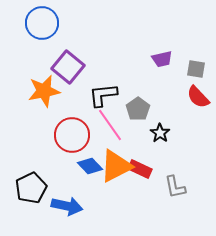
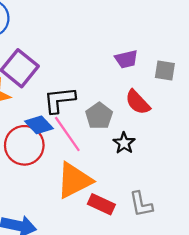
red semicircle: (198, 97) -> (138, 102), moved
blue diamond: (90, 166) -> (39, 125), moved
red rectangle: (140, 169) -> (101, 204), moved

